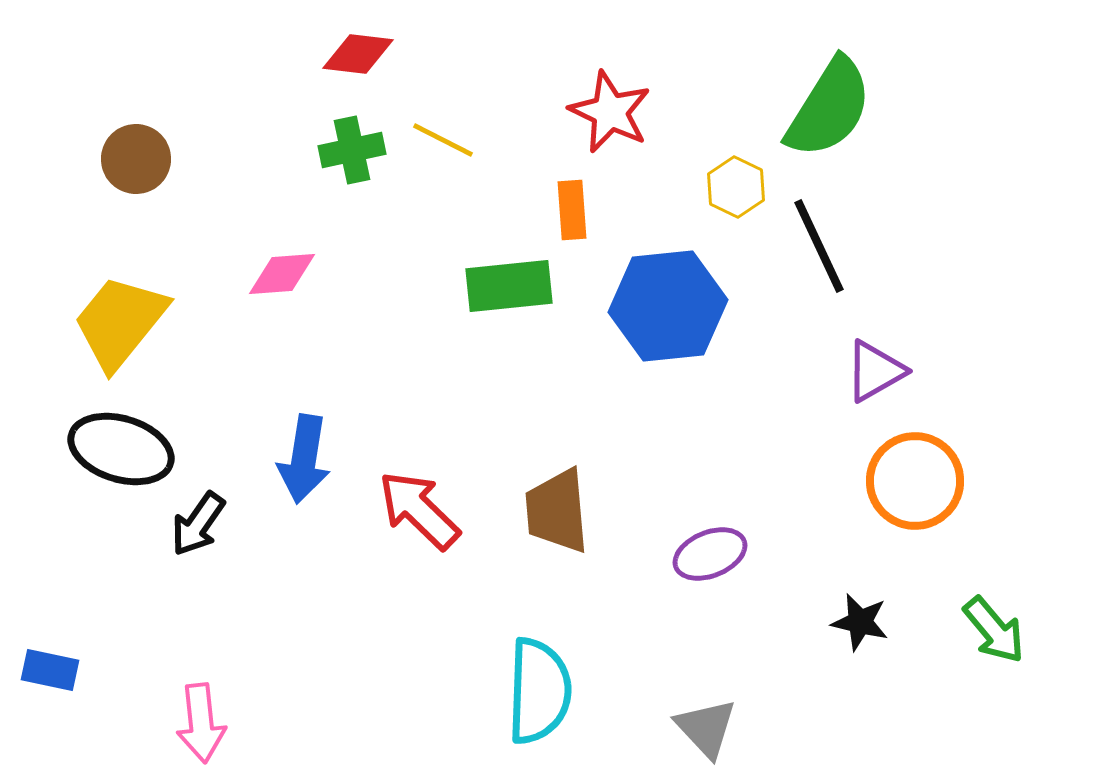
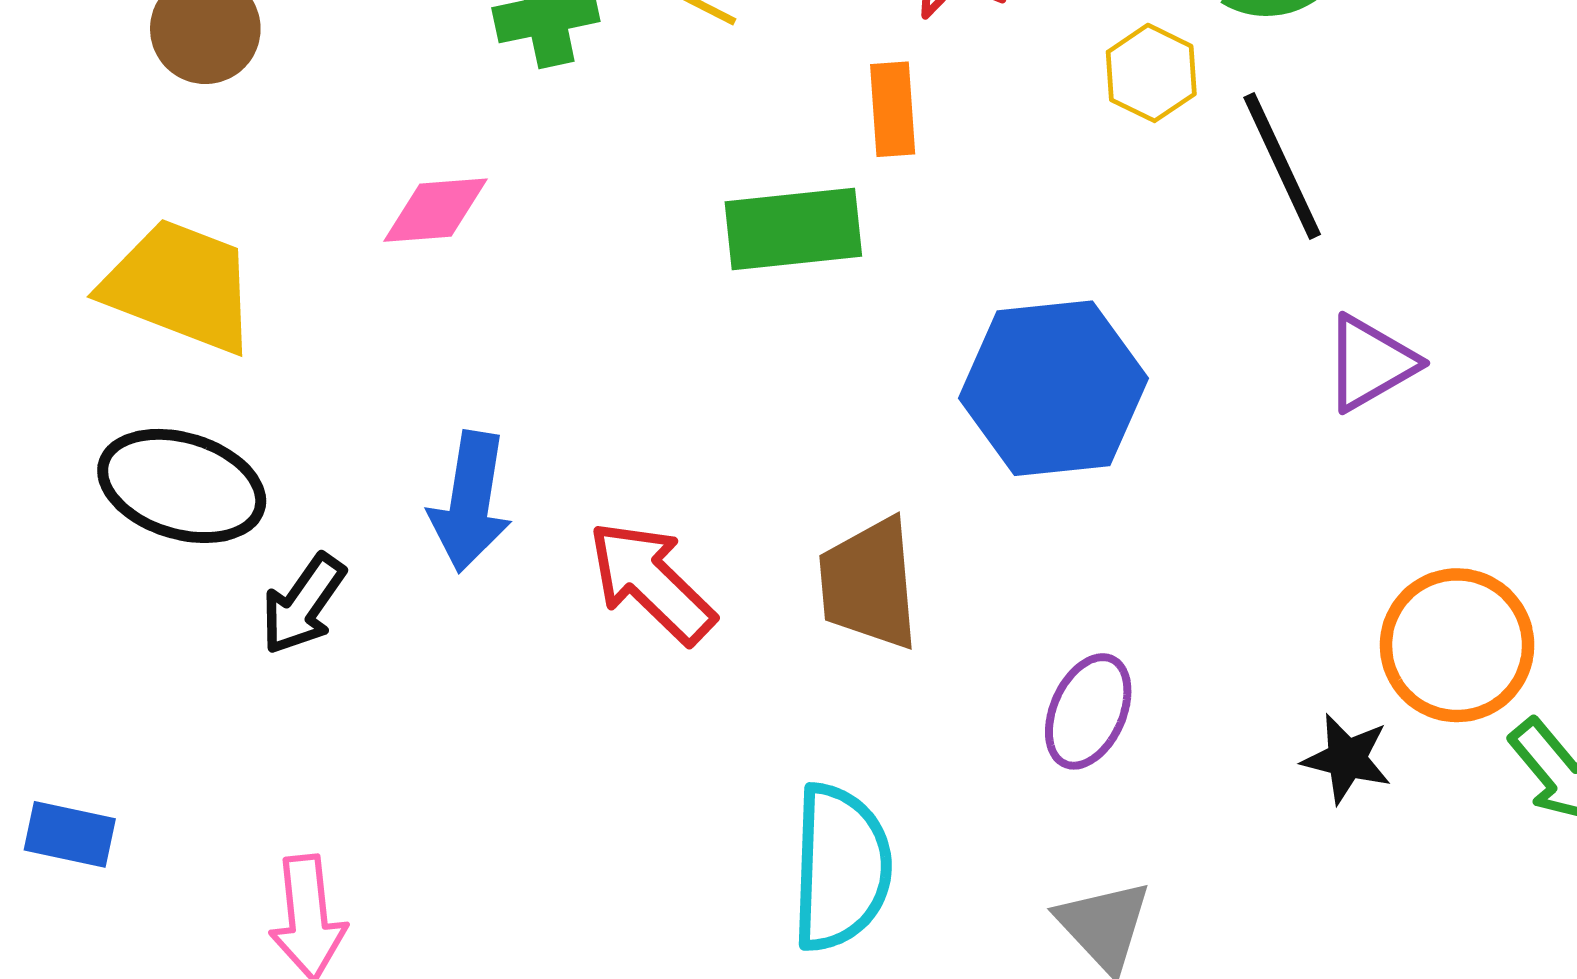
blue hexagon: (668, 306) -> (1053, 388), moved
yellow trapezoid: (120, 322) -> (180, 286), turned 72
orange circle: (915, 481) -> (1457, 645), moved
purple ellipse: (710, 554) -> (1088, 711), moved, turned -44

